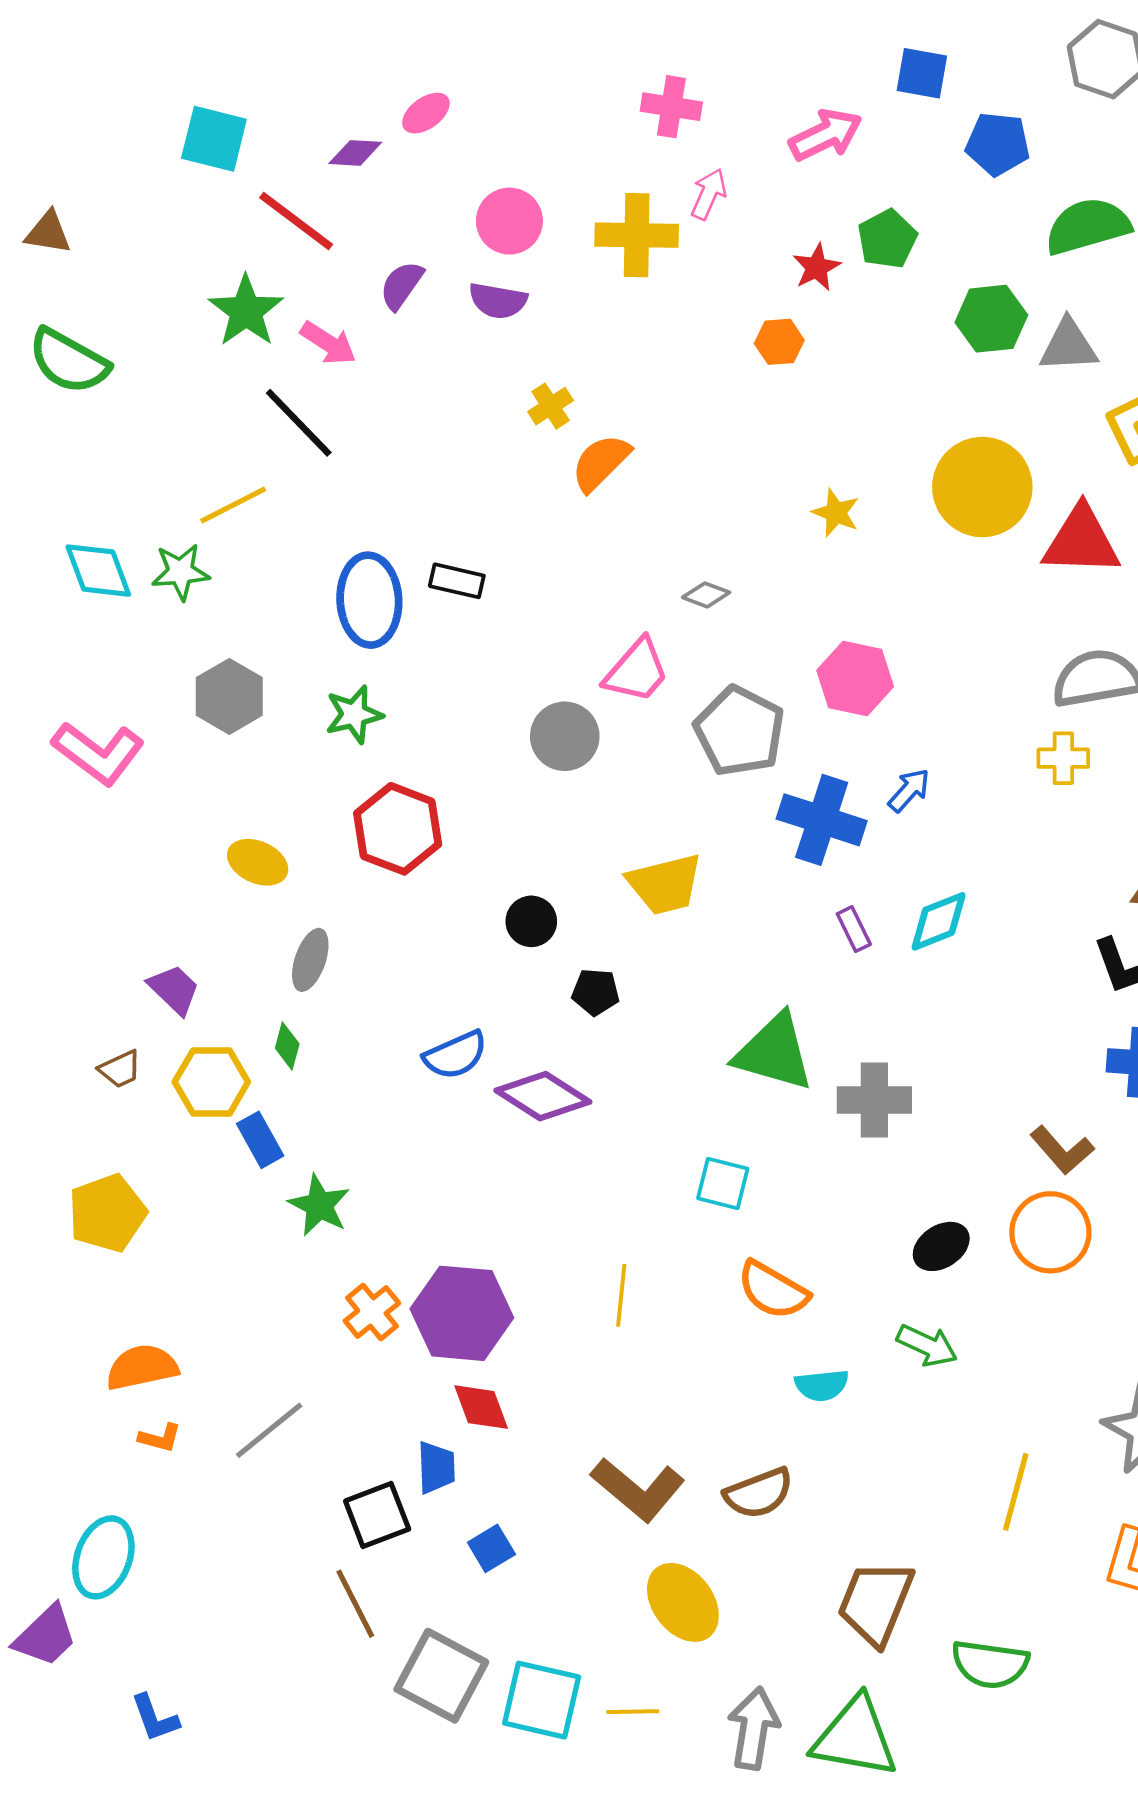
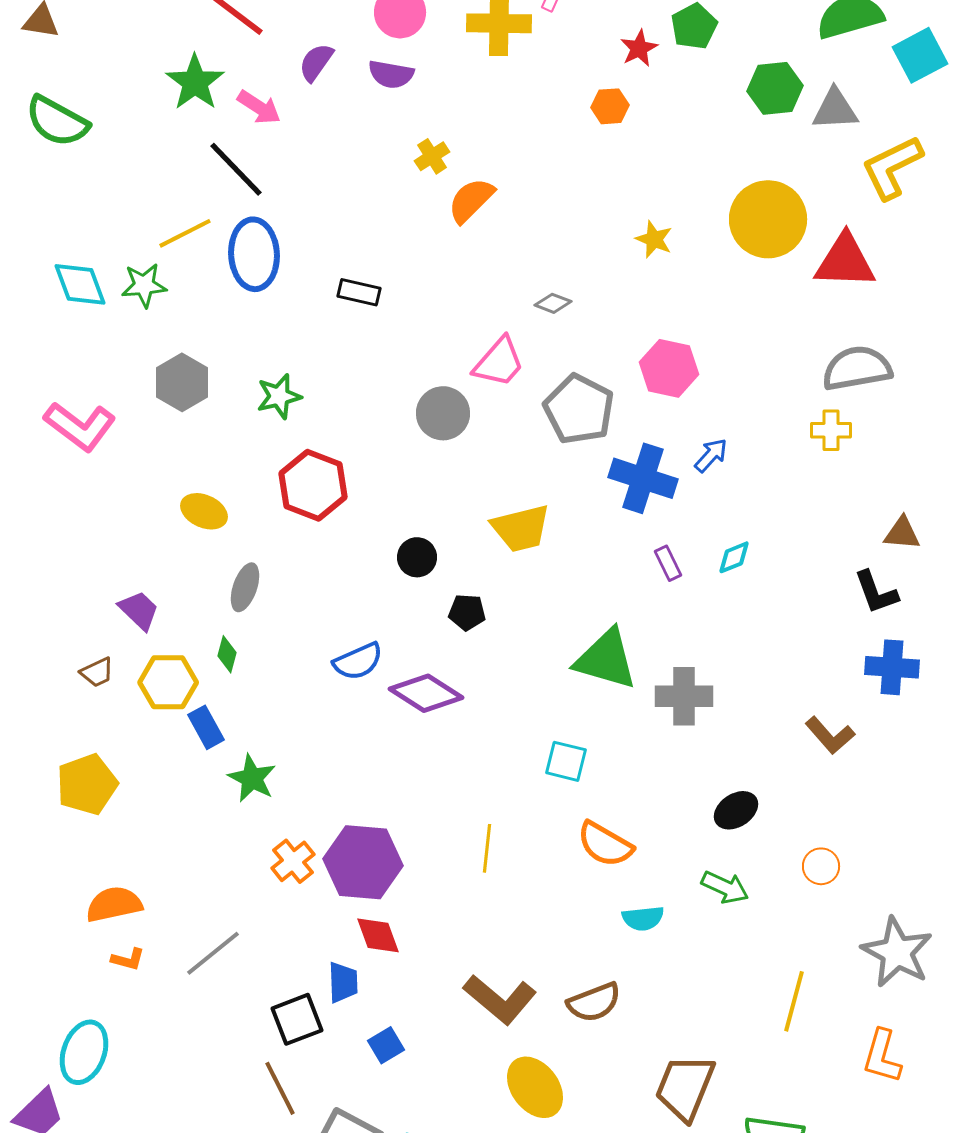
blue ellipse: (369, 600) -> (254, 254), moved
cyan diamond: (939, 921) -> (734, 557), size x0.7
orange circle: (1050, 1232) -> (821, 866), moved, size x0.6

